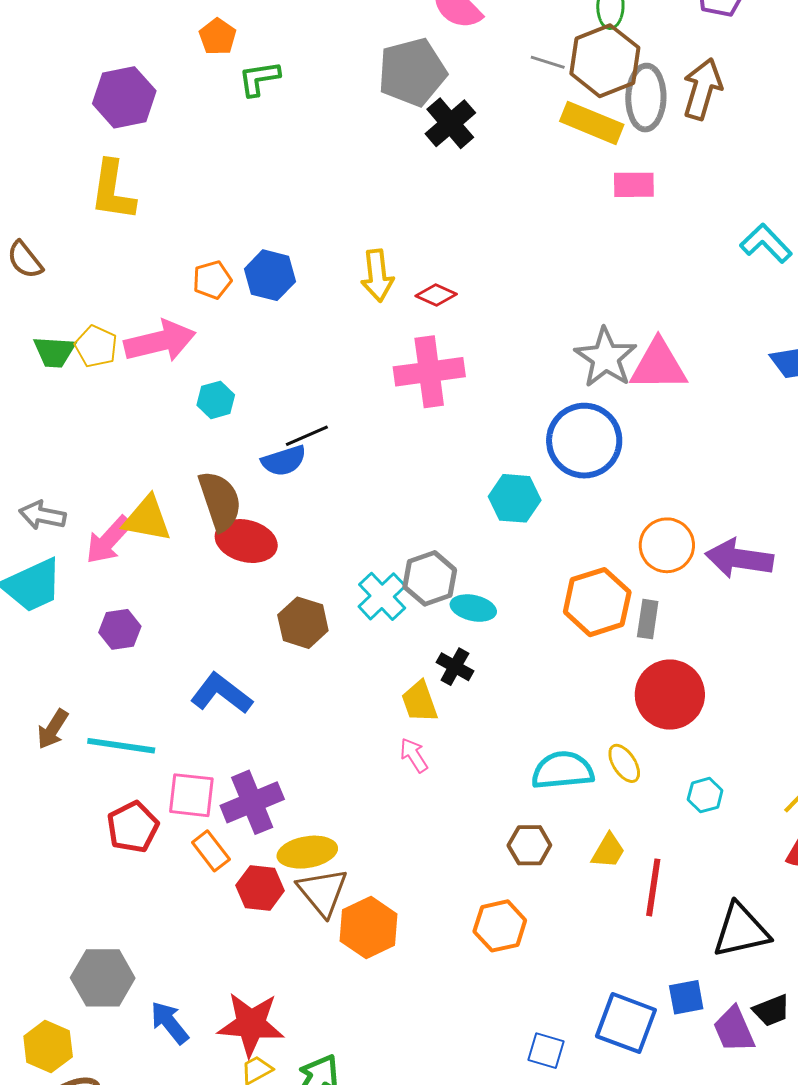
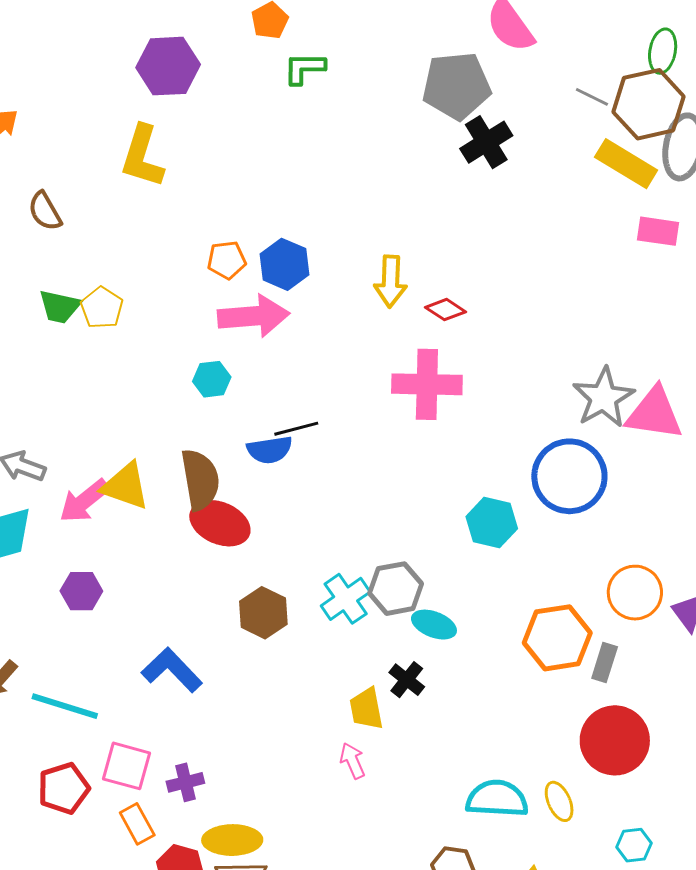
pink arrow: (160, 341) -> (254, 316), moved
purple cross: (252, 802) -> (185, 782), size x0.6

